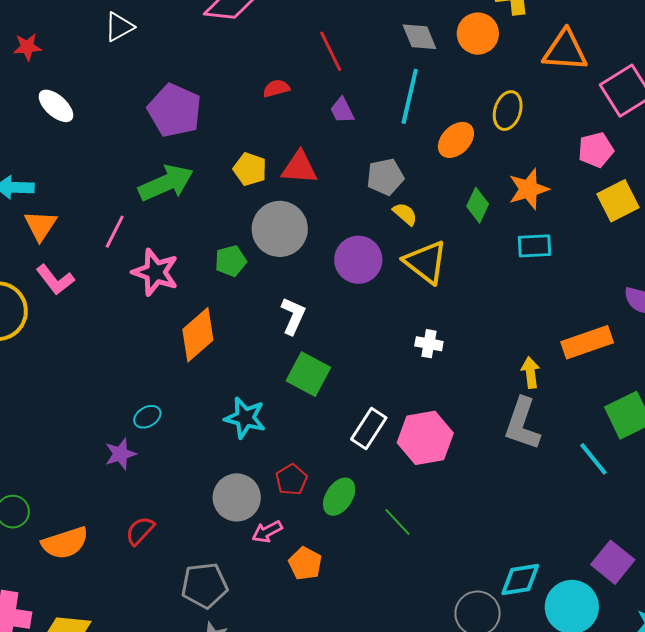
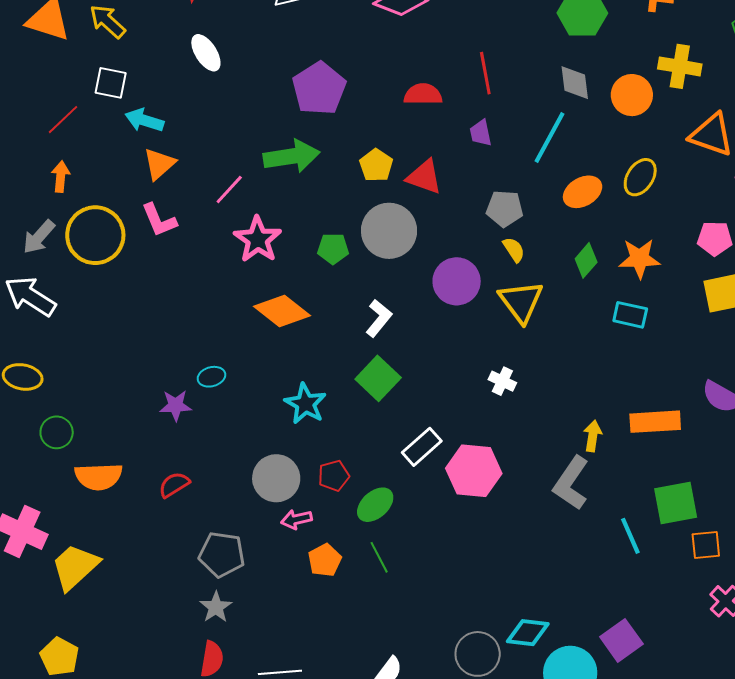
red semicircle: (276, 88) -> (423, 94), size x1.4
orange diamond: (198, 335) -> (282, 311), turned 64
green line: (397, 522) -> (379, 557), moved

